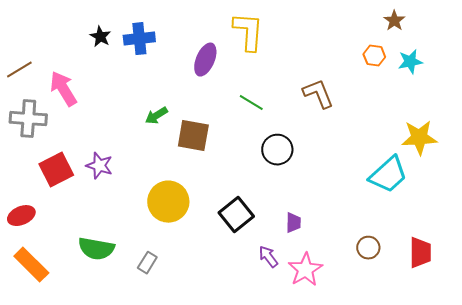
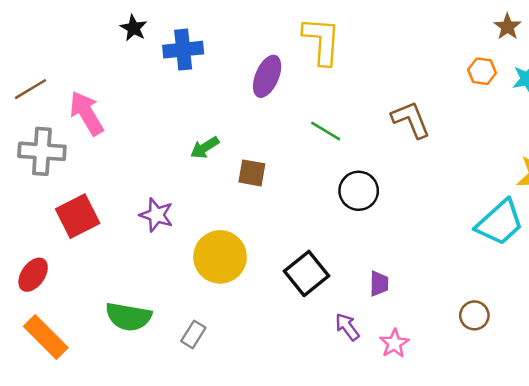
black star: (100, 37) -> (134, 28), moved
brown square: (193, 136) -> (252, 173), size x0.7
purple star: (99, 166) -> (156, 215), moved
red ellipse: (21, 216) -> (33, 275), turned -32
pink star: (305, 270) -> (394, 343), size x0.7

